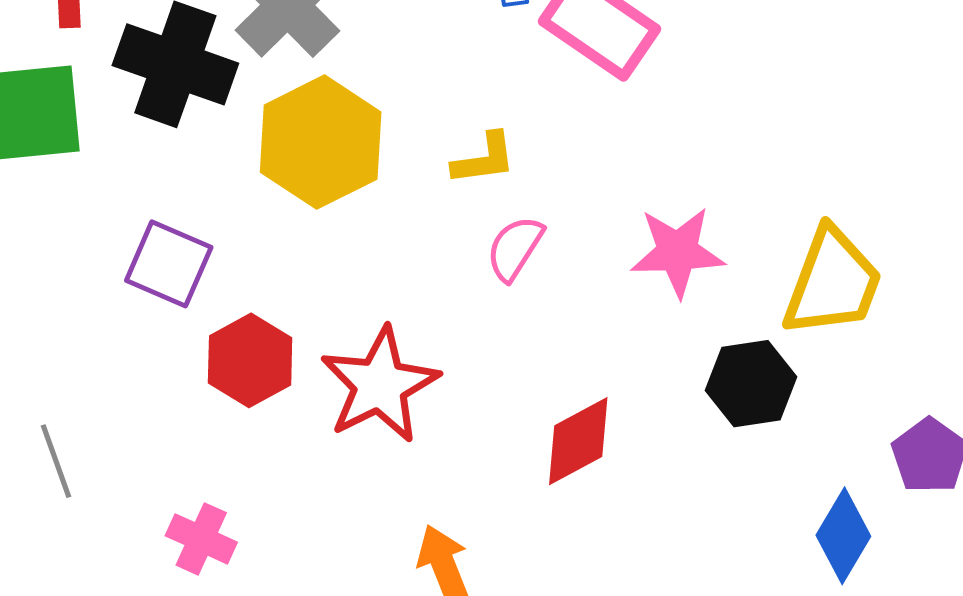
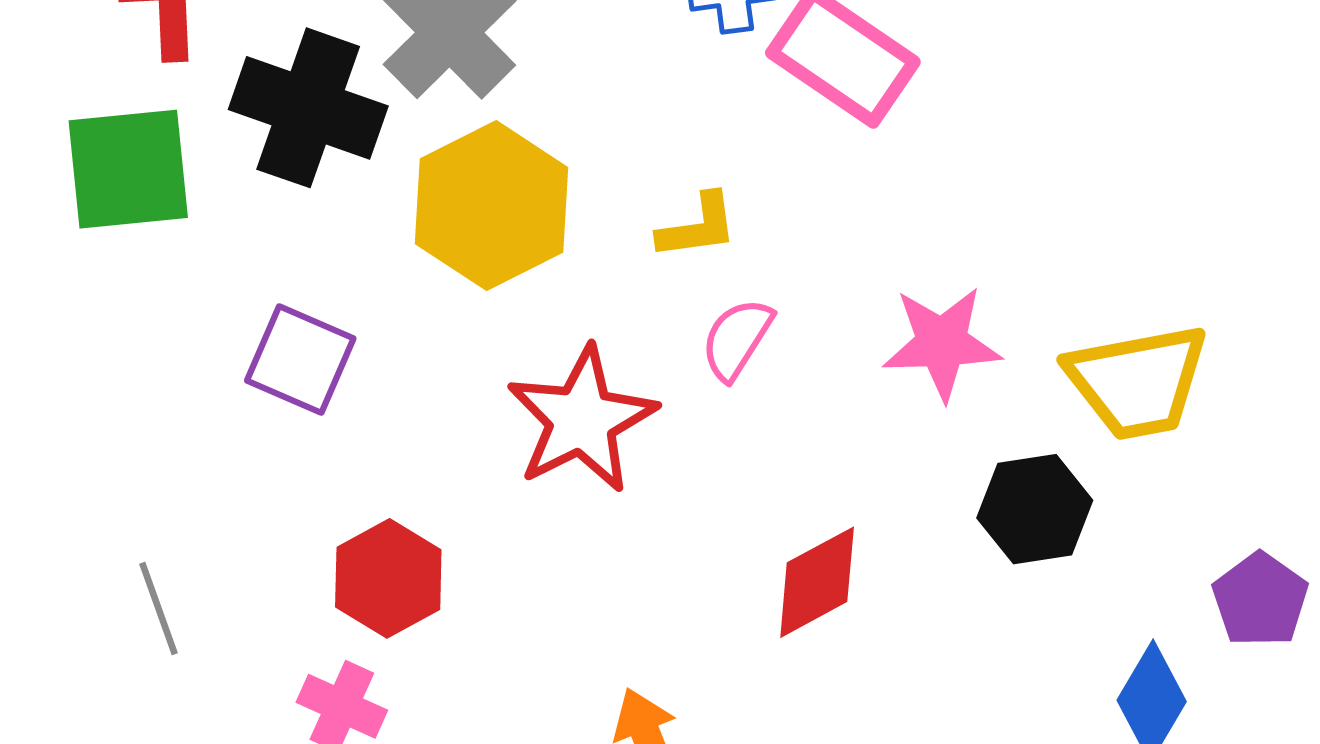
yellow trapezoid: (833, 283) -> (1137, 382), turned 59
red hexagon: (250, 360) -> (388, 578), moved
red star: (380, 385) -> (582, 420), moved

